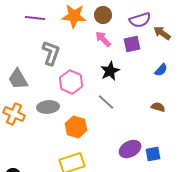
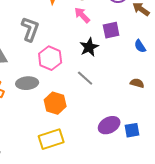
purple square: (132, 44) -> (111, 30), moved
blue semicircle: (161, 70) -> (140, 46), turned 104

